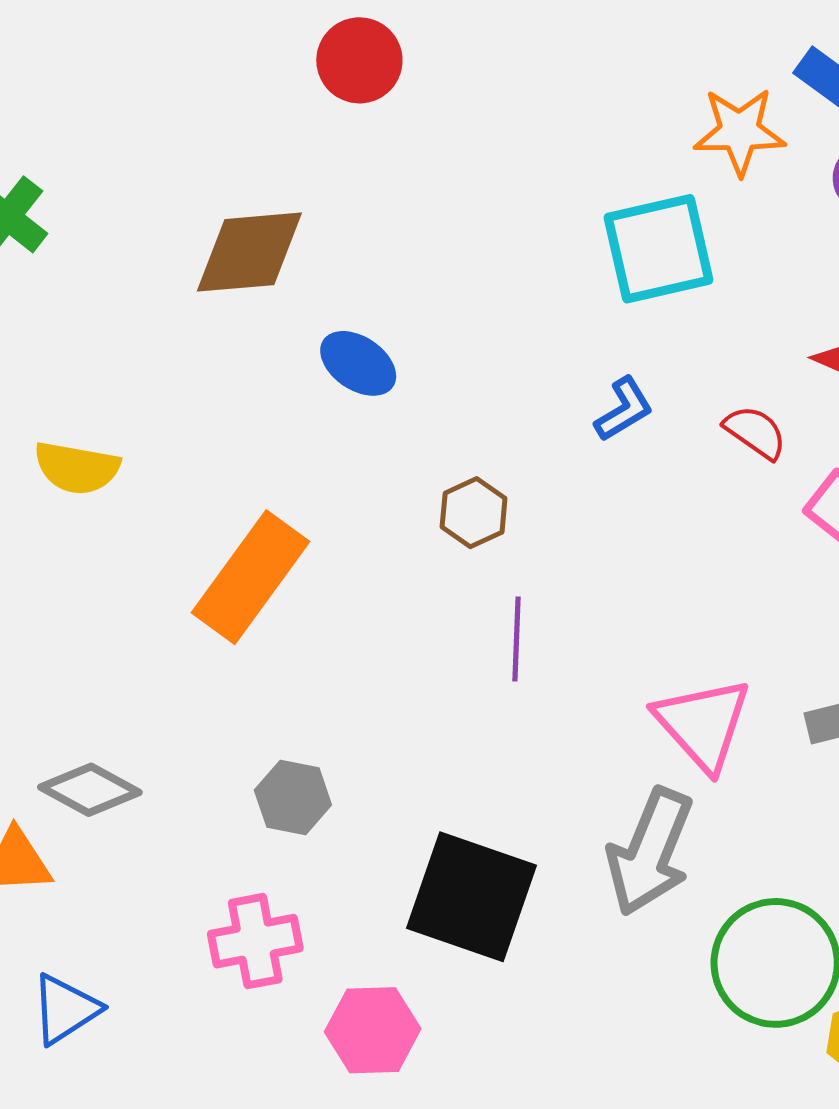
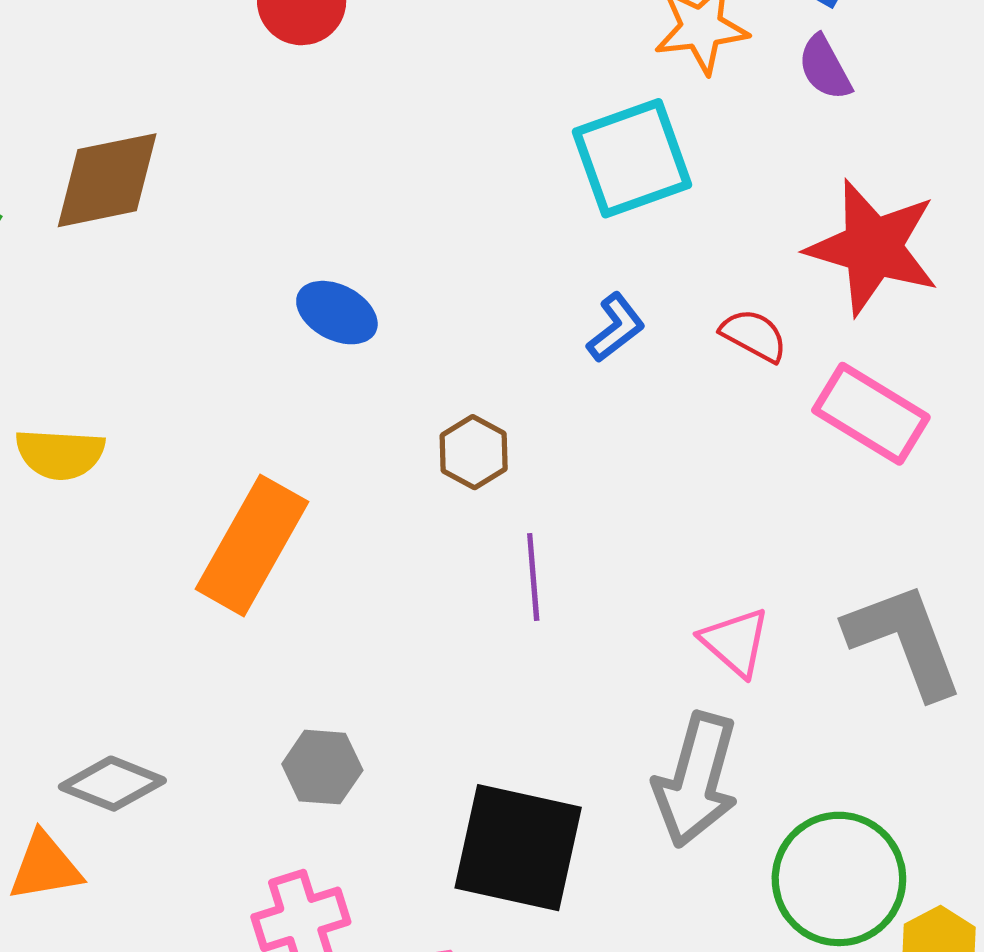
brown diamond: (249, 252) -> (107, 180), moved
pink triangle: (703, 724) -> (735, 642), size x0.7

